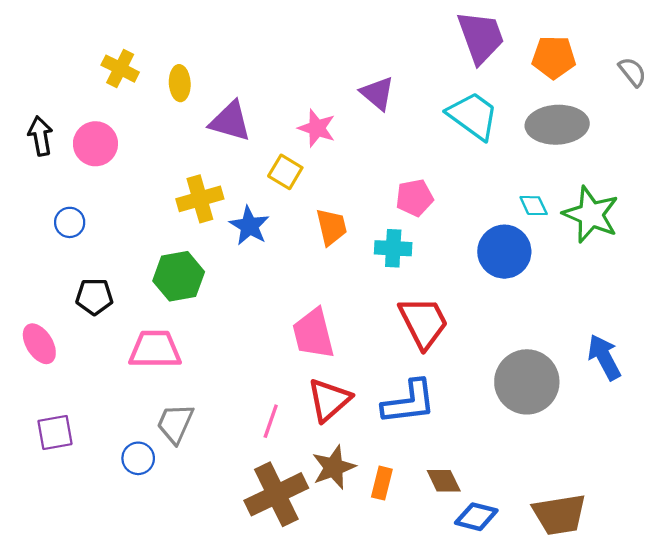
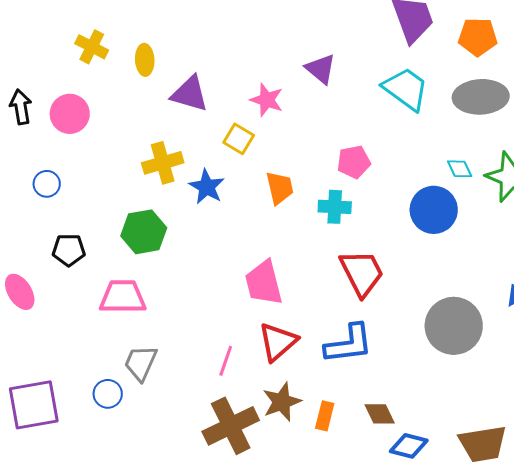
purple square: (55, 432) -> (34, 405), moved, size x1.6

